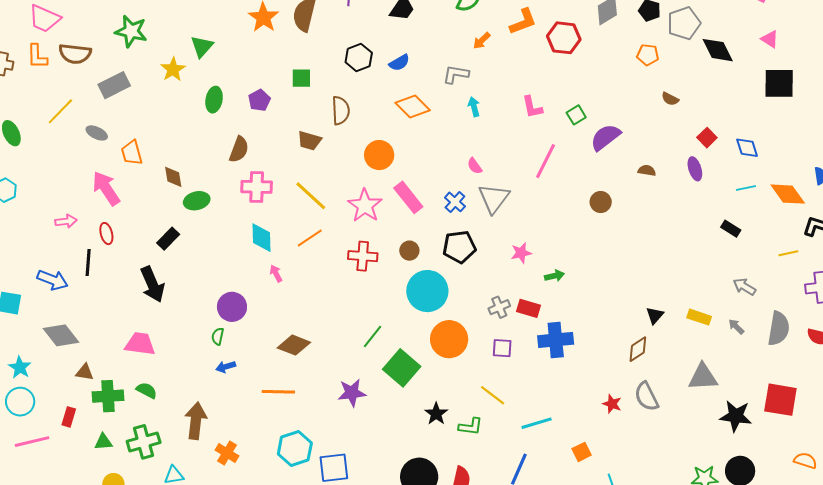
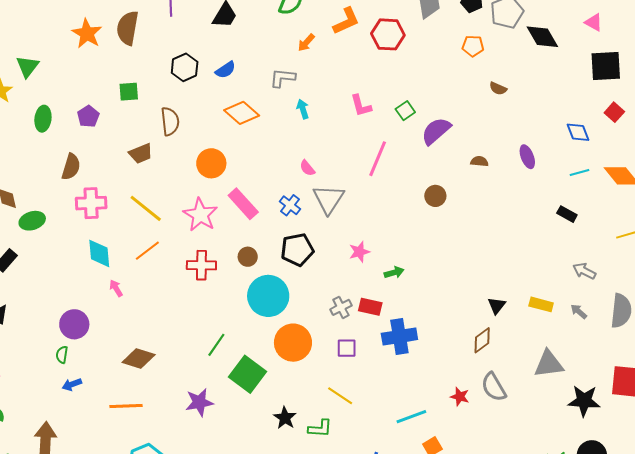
red square: (707, 138) -> (614, 112), moved
brown trapezoid: (309, 141) -> (141, 153), turned -35
cyan line: (537, 423) -> (411, 417), moved

